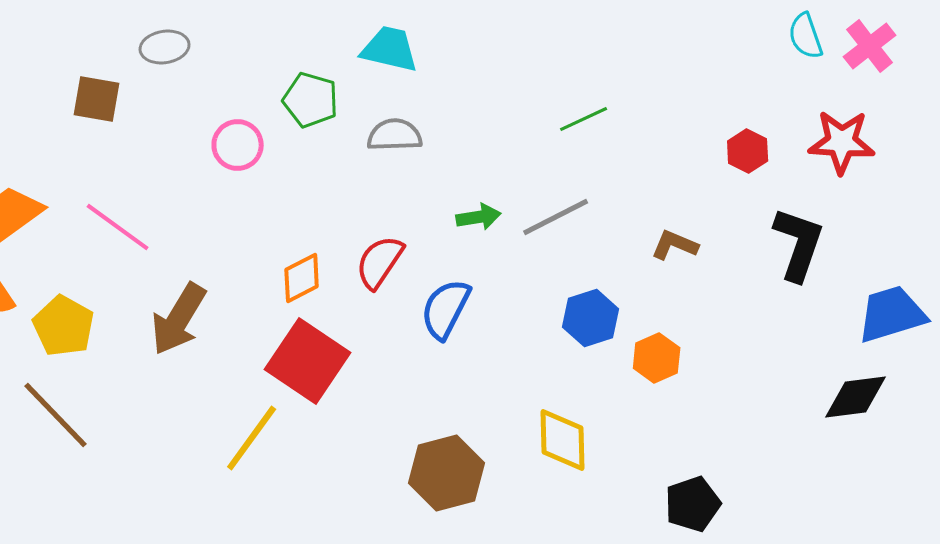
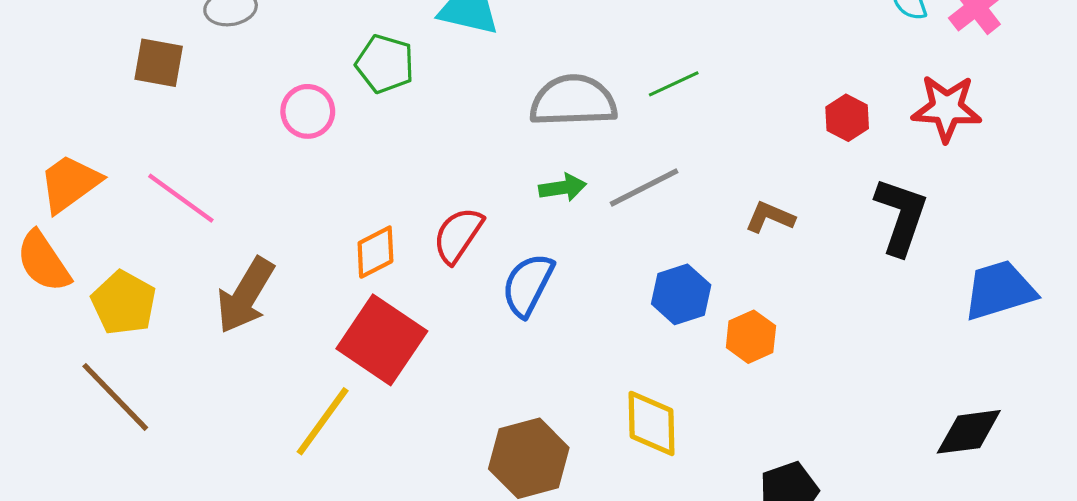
gray semicircle: (395, 135) -> (573, 101), moved, size x1.5
black diamond: (856, 397) -> (969, 432), moved

